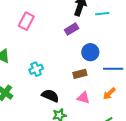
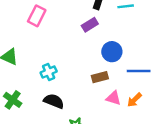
black semicircle: (50, 96) -> (54, 101), moved
pink triangle: (83, 98) -> (113, 98), moved

